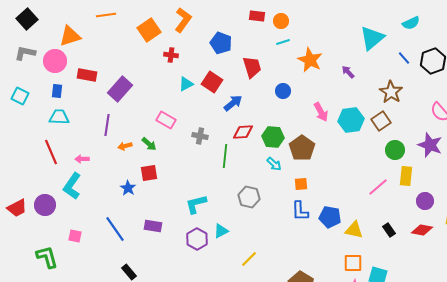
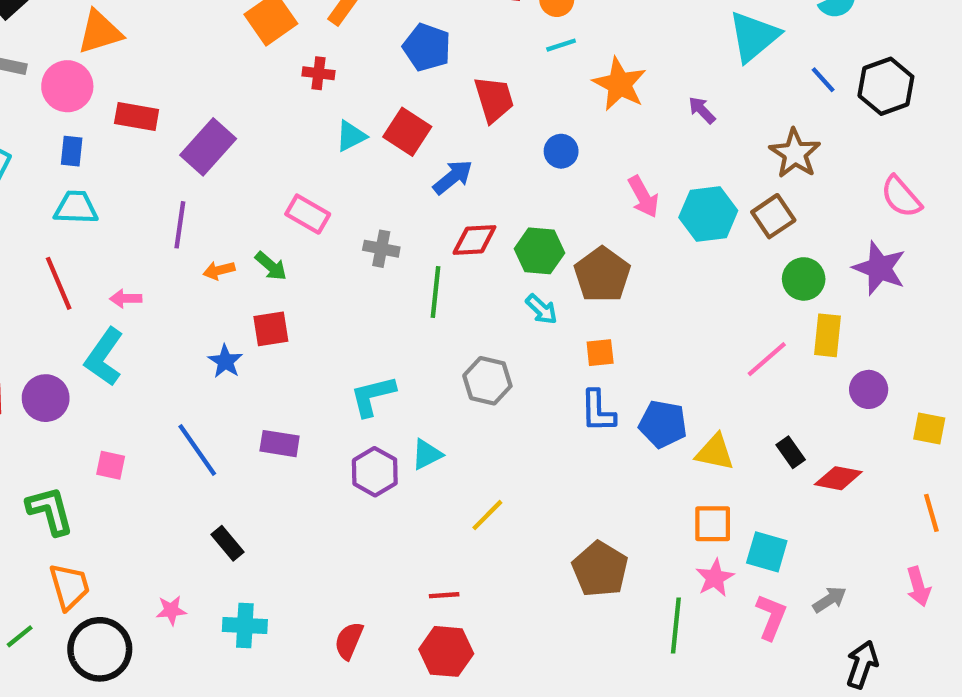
red diamond: (422, 230) -> (838, 478), moved

